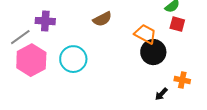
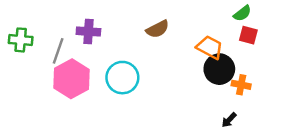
gray line: (20, 37) -> (58, 51), turned -35
orange cross: (182, 80) -> (241, 85), moved

